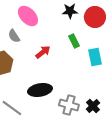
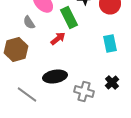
green rectangle: (74, 41) -> (69, 18), moved, size x1.5
black cross: (93, 106) -> (112, 82), moved

